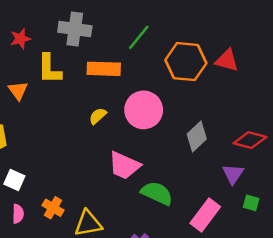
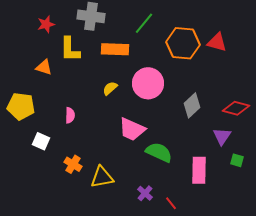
orange triangle: (18, 91) -> (44, 67), turned -36
pink semicircle: (18, 214) -> (70, 115), moved
pink rectangle: (205, 215) -> (199, 170), turned -36

